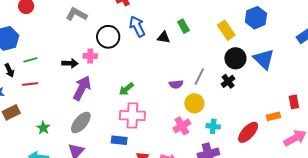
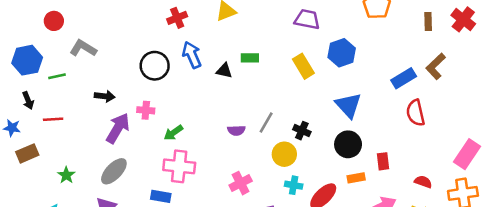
gray L-shape: (76, 14) -> (83, 48), moved
green rectangle: (183, 26) -> (250, 58), turned -64
pink cross: (90, 56) -> (146, 110), moved
black circle: (235, 58) -> (348, 144), moved
green line: (30, 60) -> (57, 76), moved
black cross: (228, 81) -> (302, 131), turned -32
yellow circle: (194, 103) -> (284, 154), moved
cyan cross: (213, 126) -> (294, 185), moved

